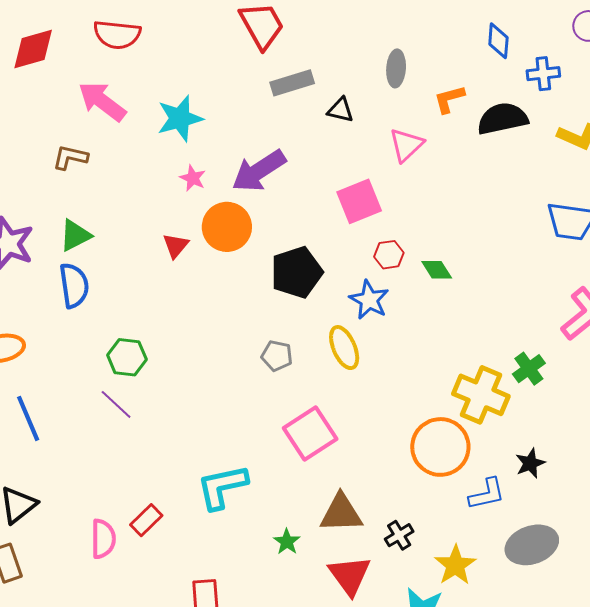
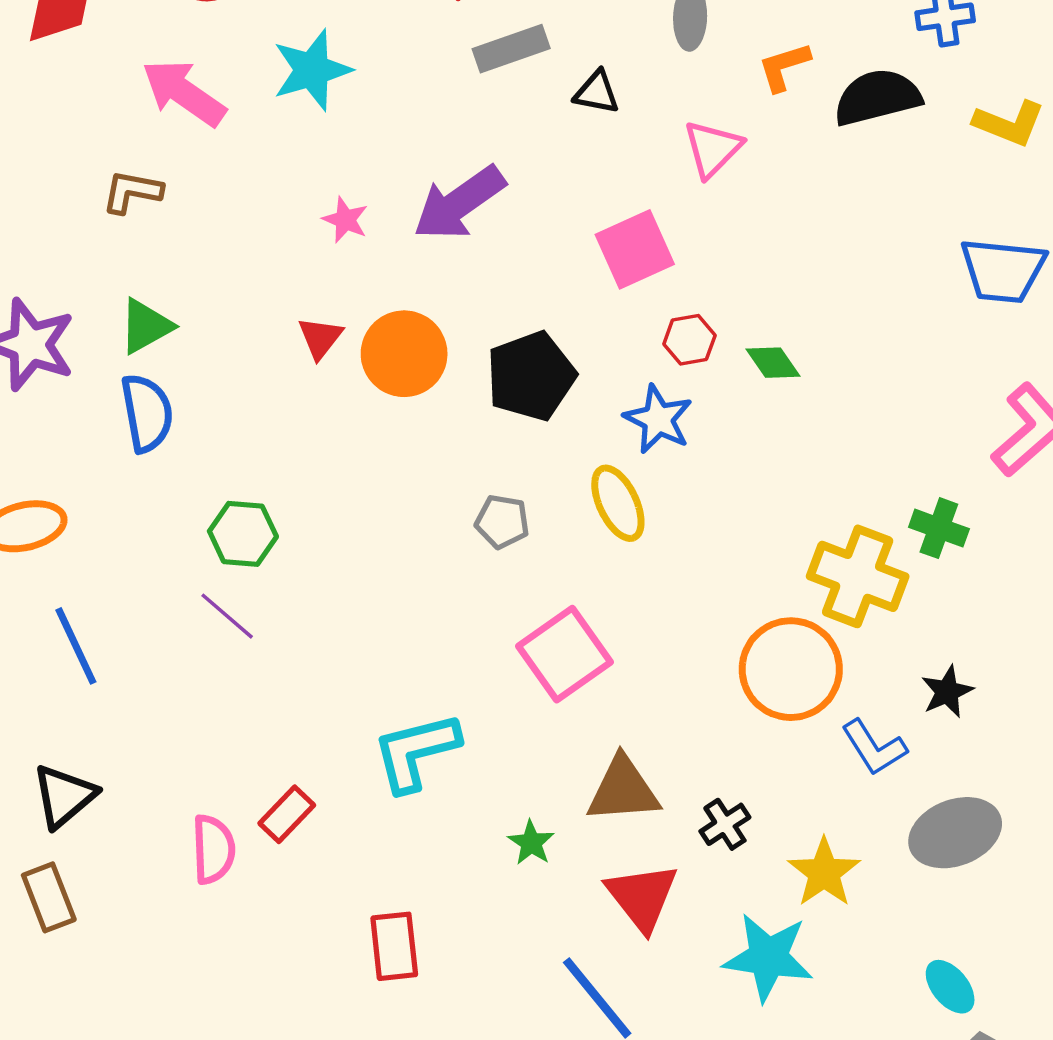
cyan star: (180, 118) -> (312, 70), moved
orange circle: (227, 227) -> (404, 354), moved
green cross: (529, 369) -> (939, 528), turned -32
blue L-shape: (487, 494) -> (874, 747), turned 72

